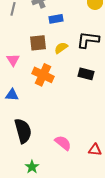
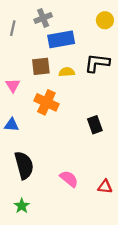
blue rectangle: (56, 19) -> (61, 39), size x1.6
yellow semicircle: (61, 48) -> (67, 72), turned 32
black rectangle: (86, 74) -> (95, 125), moved, turned 56
green star: (32, 167) -> (22, 206), moved

